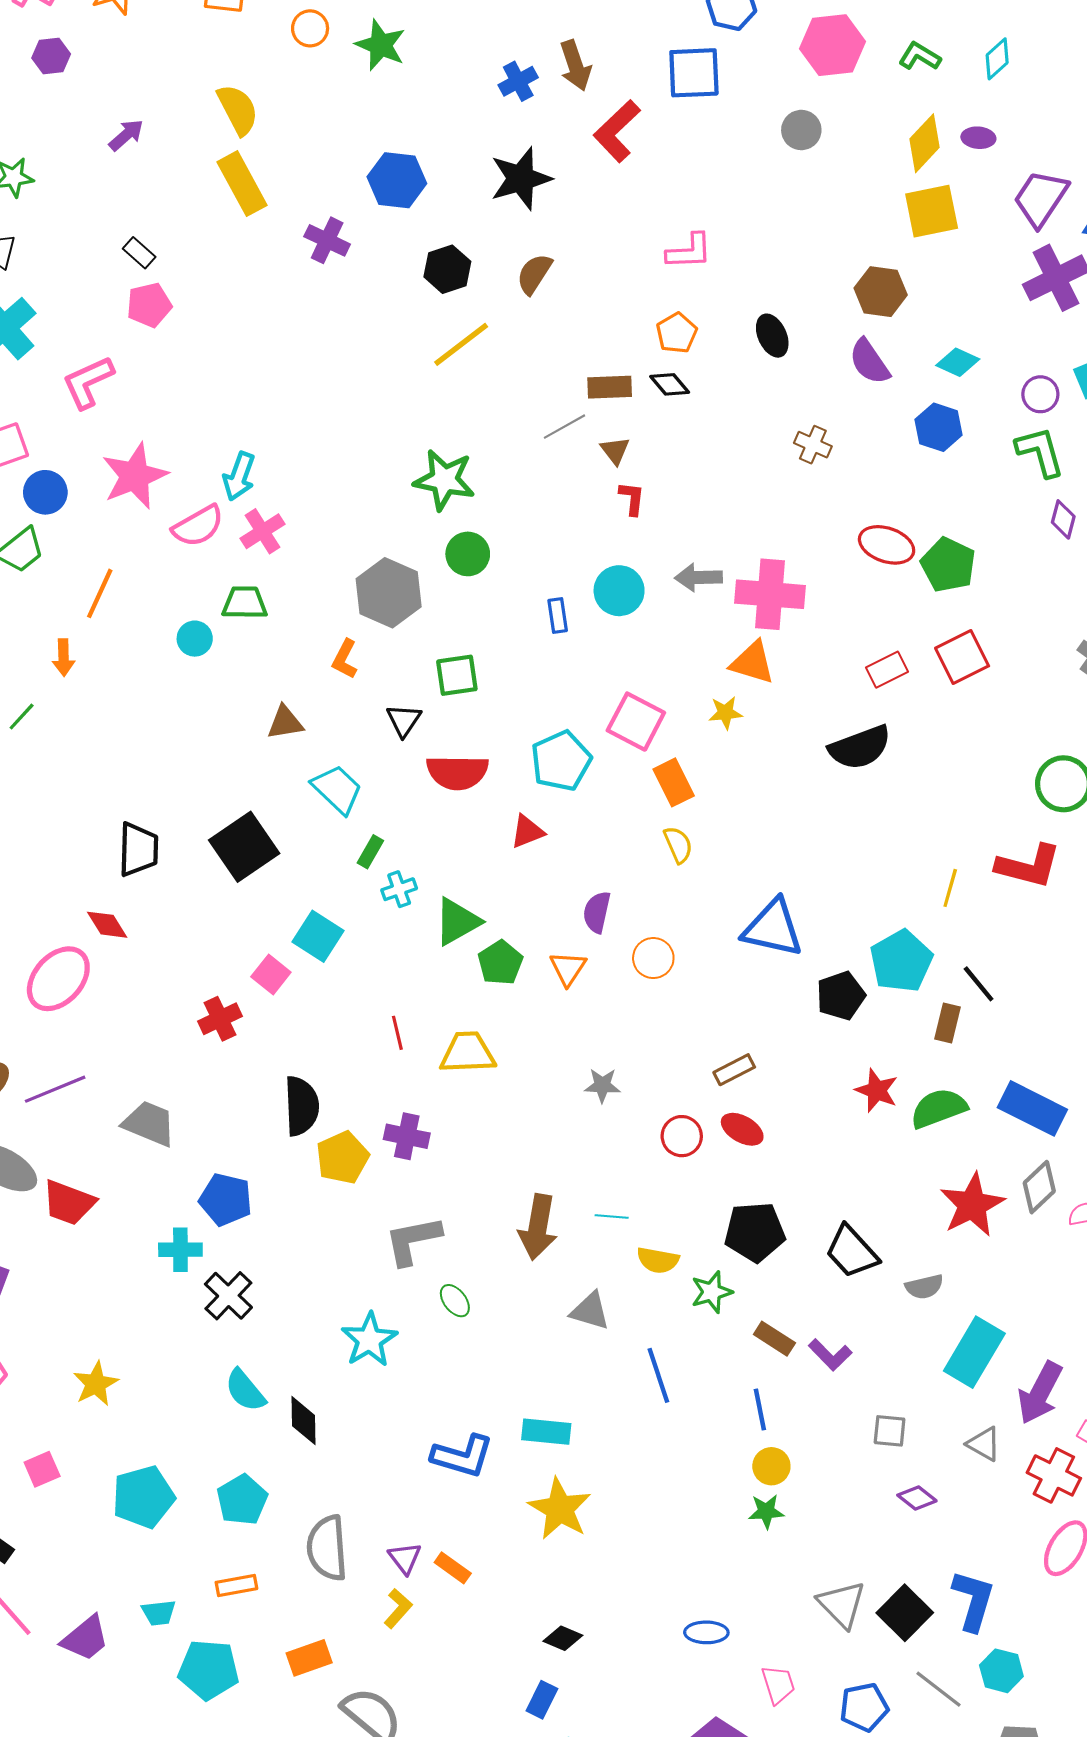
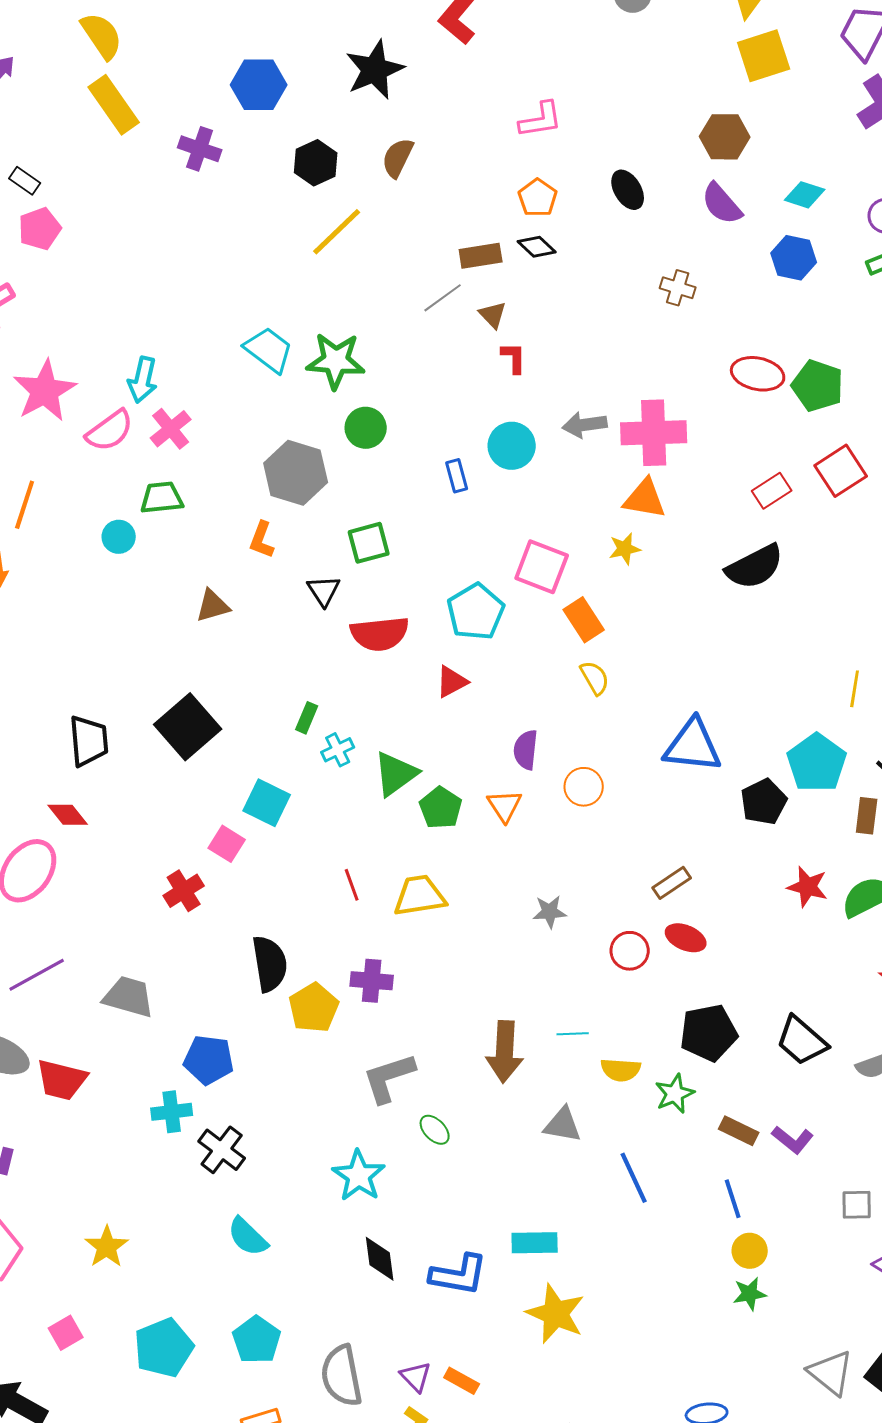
cyan trapezoid: (337, 789) -> (269, 350), moved
black diamond: (304, 1421) -> (380, 1259), moved

